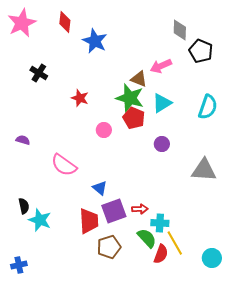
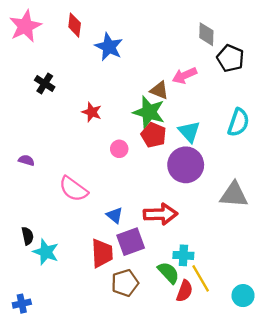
cyan triangle: (162, 103) -> (189, 132), moved, turned -40
purple circle: (162, 144) -> (186, 165), size x2.0
red arrow: (140, 209) -> (160, 214), moved, size x1.8

